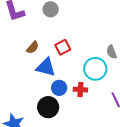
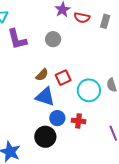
brown semicircle: (33, 47) -> (42, 75), moved
cyan circle: (95, 69) -> (89, 90), moved

